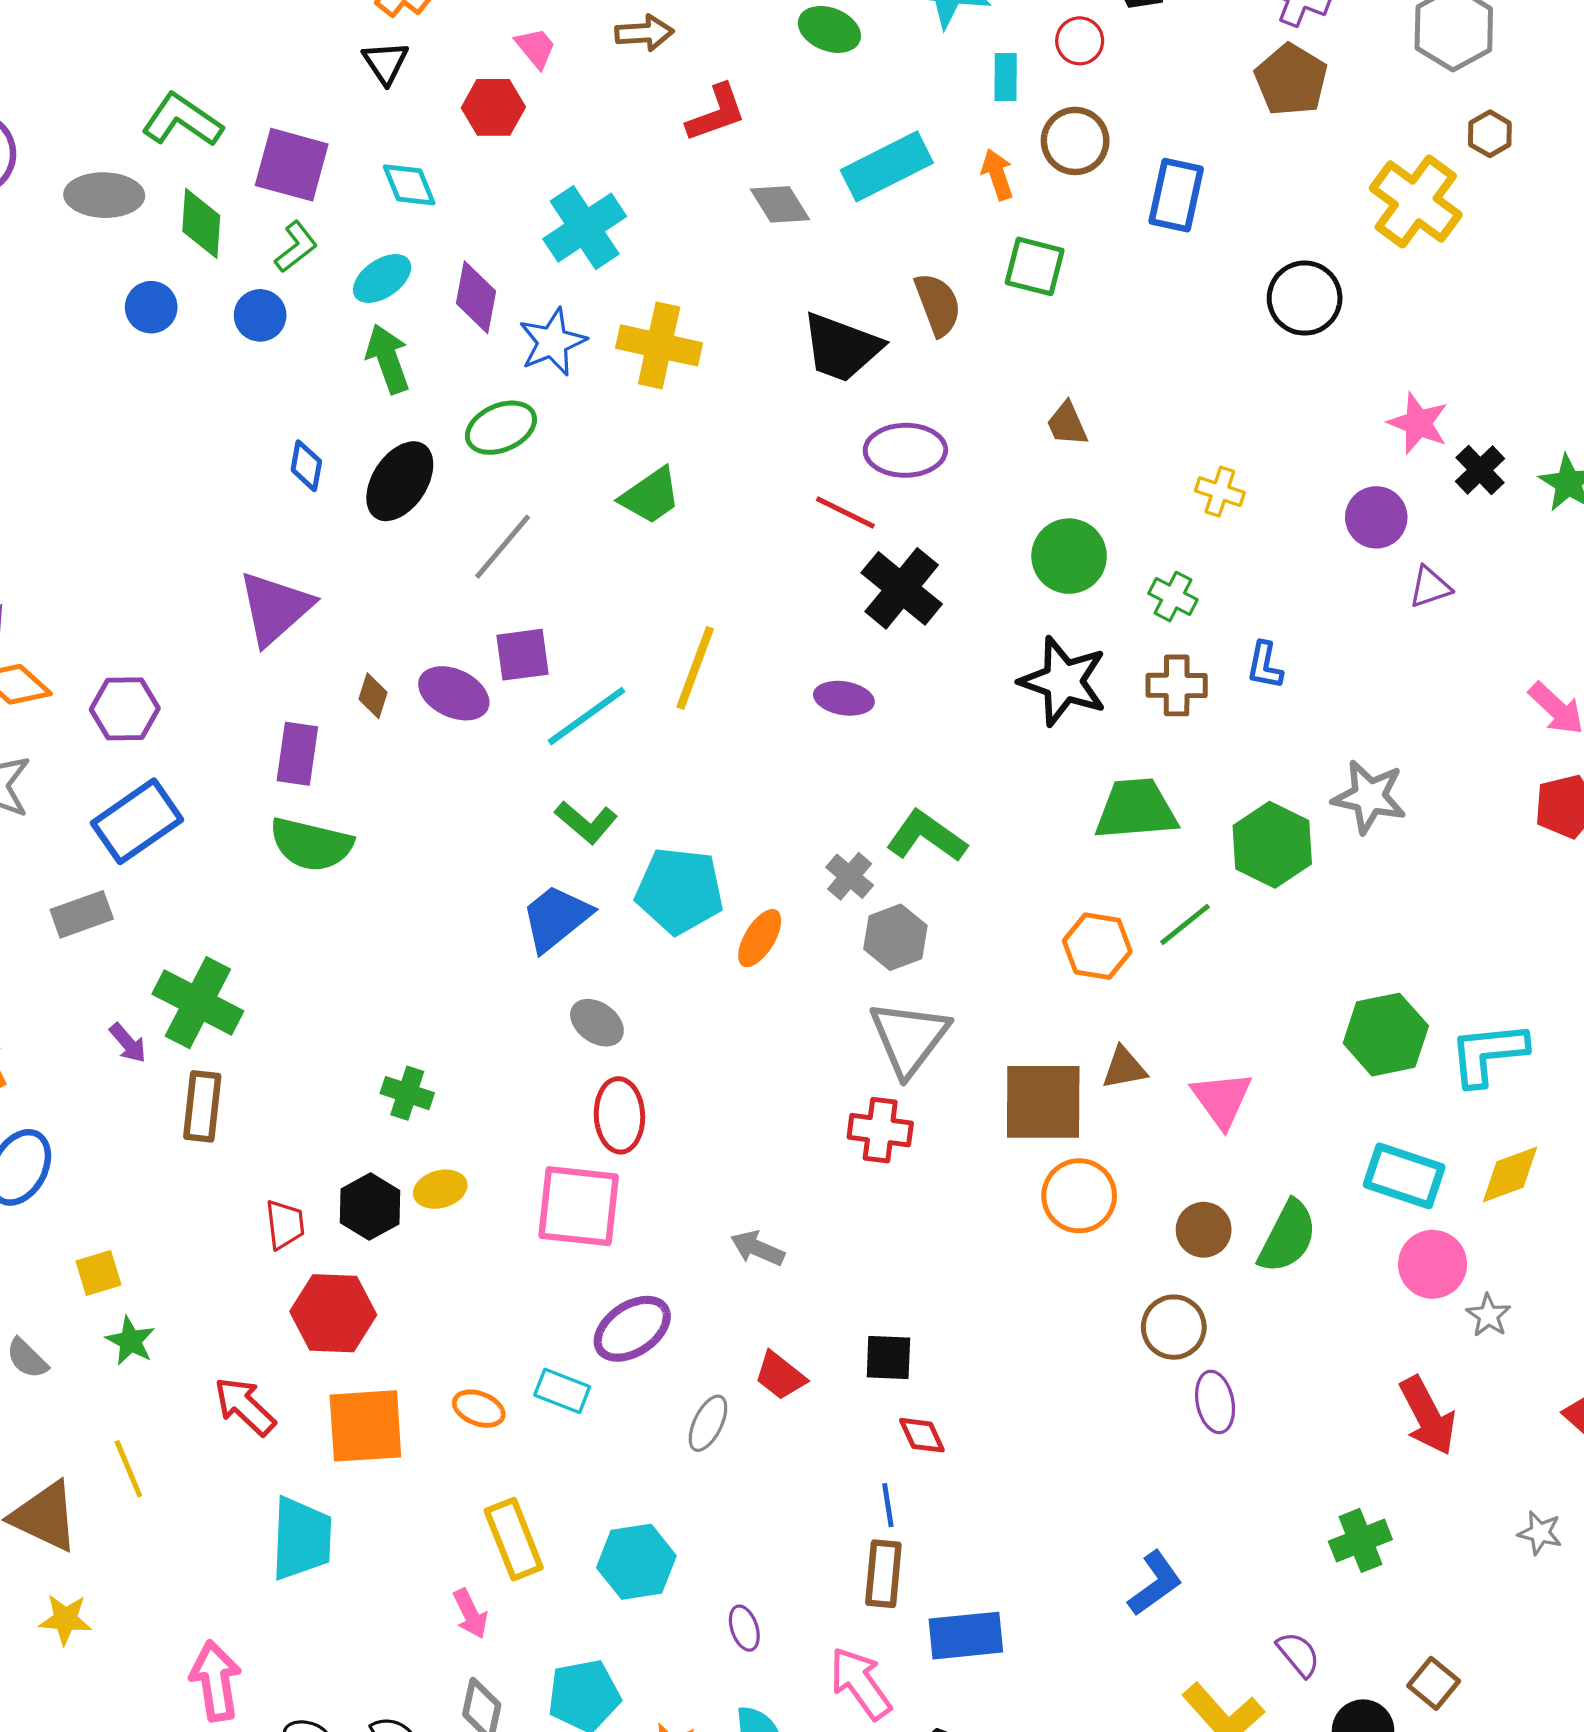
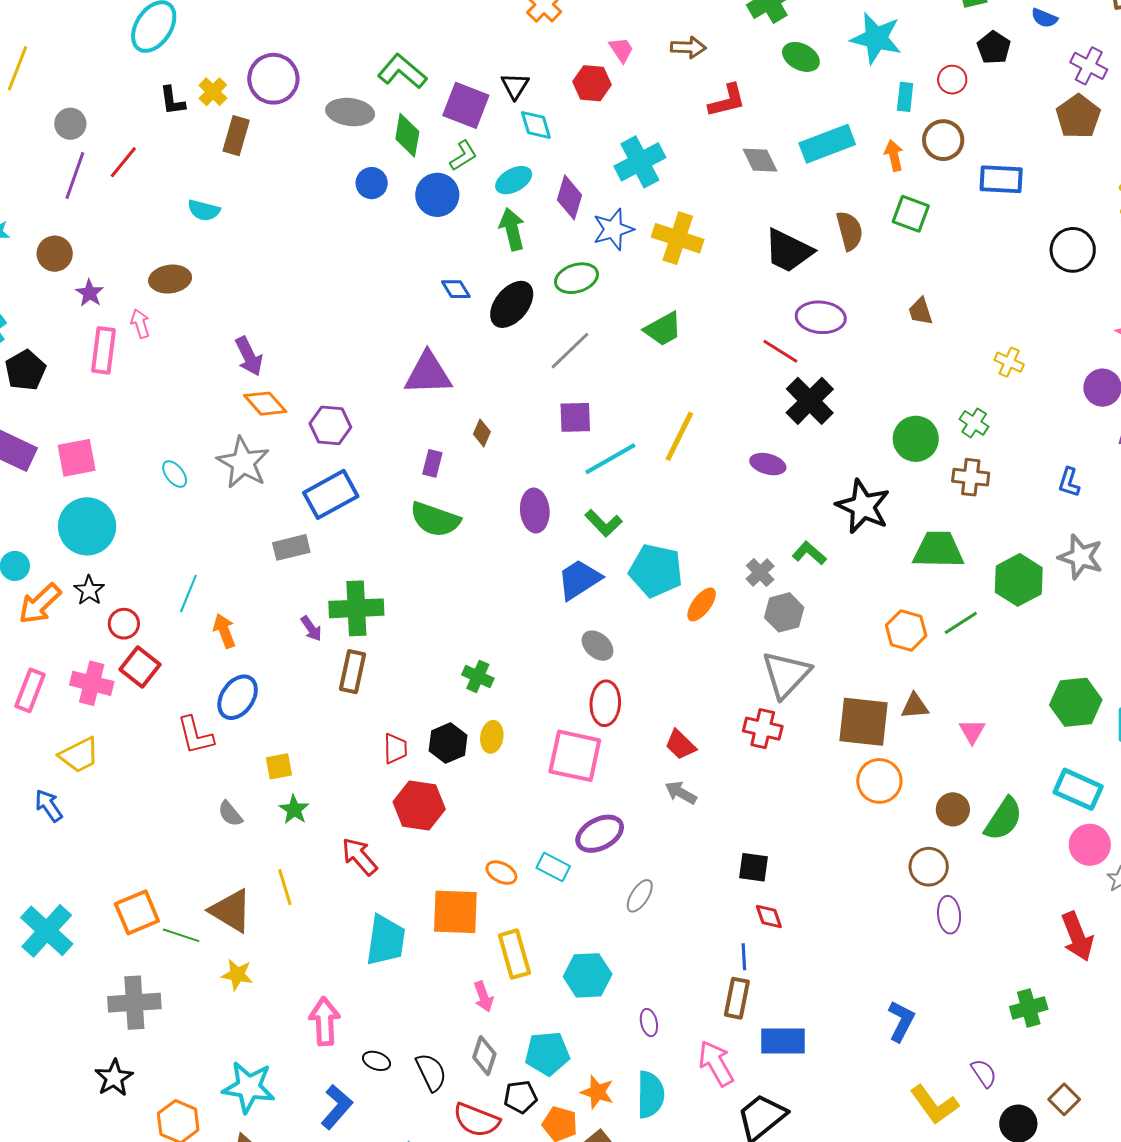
black triangle: (385, 63) -> (515, 86), moved
blue rectangle: (1176, 195) -> (1001, 179), turned 75
blue circle: (260, 315) -> (437, 195), size x1.4
blue diamond: (306, 466) -> (456, 289), turned -48
green circle: (1069, 556) -> (916, 439), moved
purple triangle: (275, 608) -> (428, 374), turned 34
blue L-shape: (1265, 665) -> (1069, 482), moved
black star: (1063, 681) -> (863, 506), moved
purple ellipse: (454, 693) -> (535, 510), moved, turned 54
purple rectangle: (297, 754) -> (432, 463), size x0.7
green L-shape: (926, 836) -> (809, 553), size x0.7
green cross: (198, 1003) -> (356, 608), turned -36
pink triangle: (1222, 1099) -> (972, 731), size x0.7
yellow ellipse: (440, 1189) -> (492, 737), turned -72
red trapezoid: (780, 1376) -> (680, 745), moved
orange square: (365, 1426) -> (455, 912), moved
blue L-shape: (1155, 1583) -> (901, 1021), turned -33

